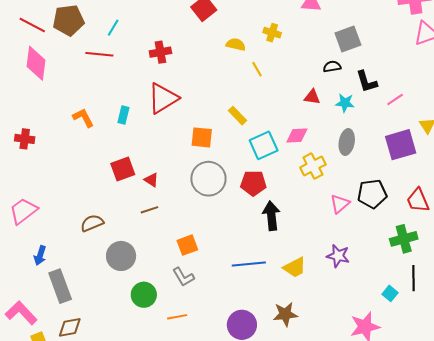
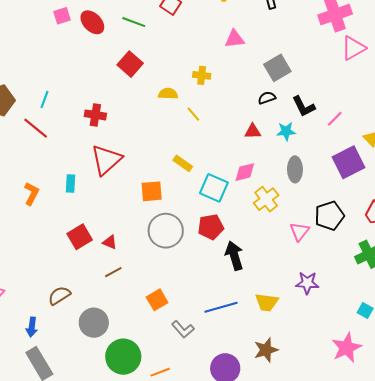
red cross: (160, 52) -> (95, 115), turned 30
red line: (99, 54) -> (36, 128), turned 44
orange L-shape: (83, 118) -> (32, 194), turned 65
cyan square: (264, 145) -> (214, 188), turned -32
blue arrow: (40, 255) -> (32, 327), moved
yellow trapezoid: (295, 267) -> (267, 302), turned 45
gray L-shape: (183, 277) -> (183, 329), moved
green circle: (144, 295) -> (123, 357), size x1.4

